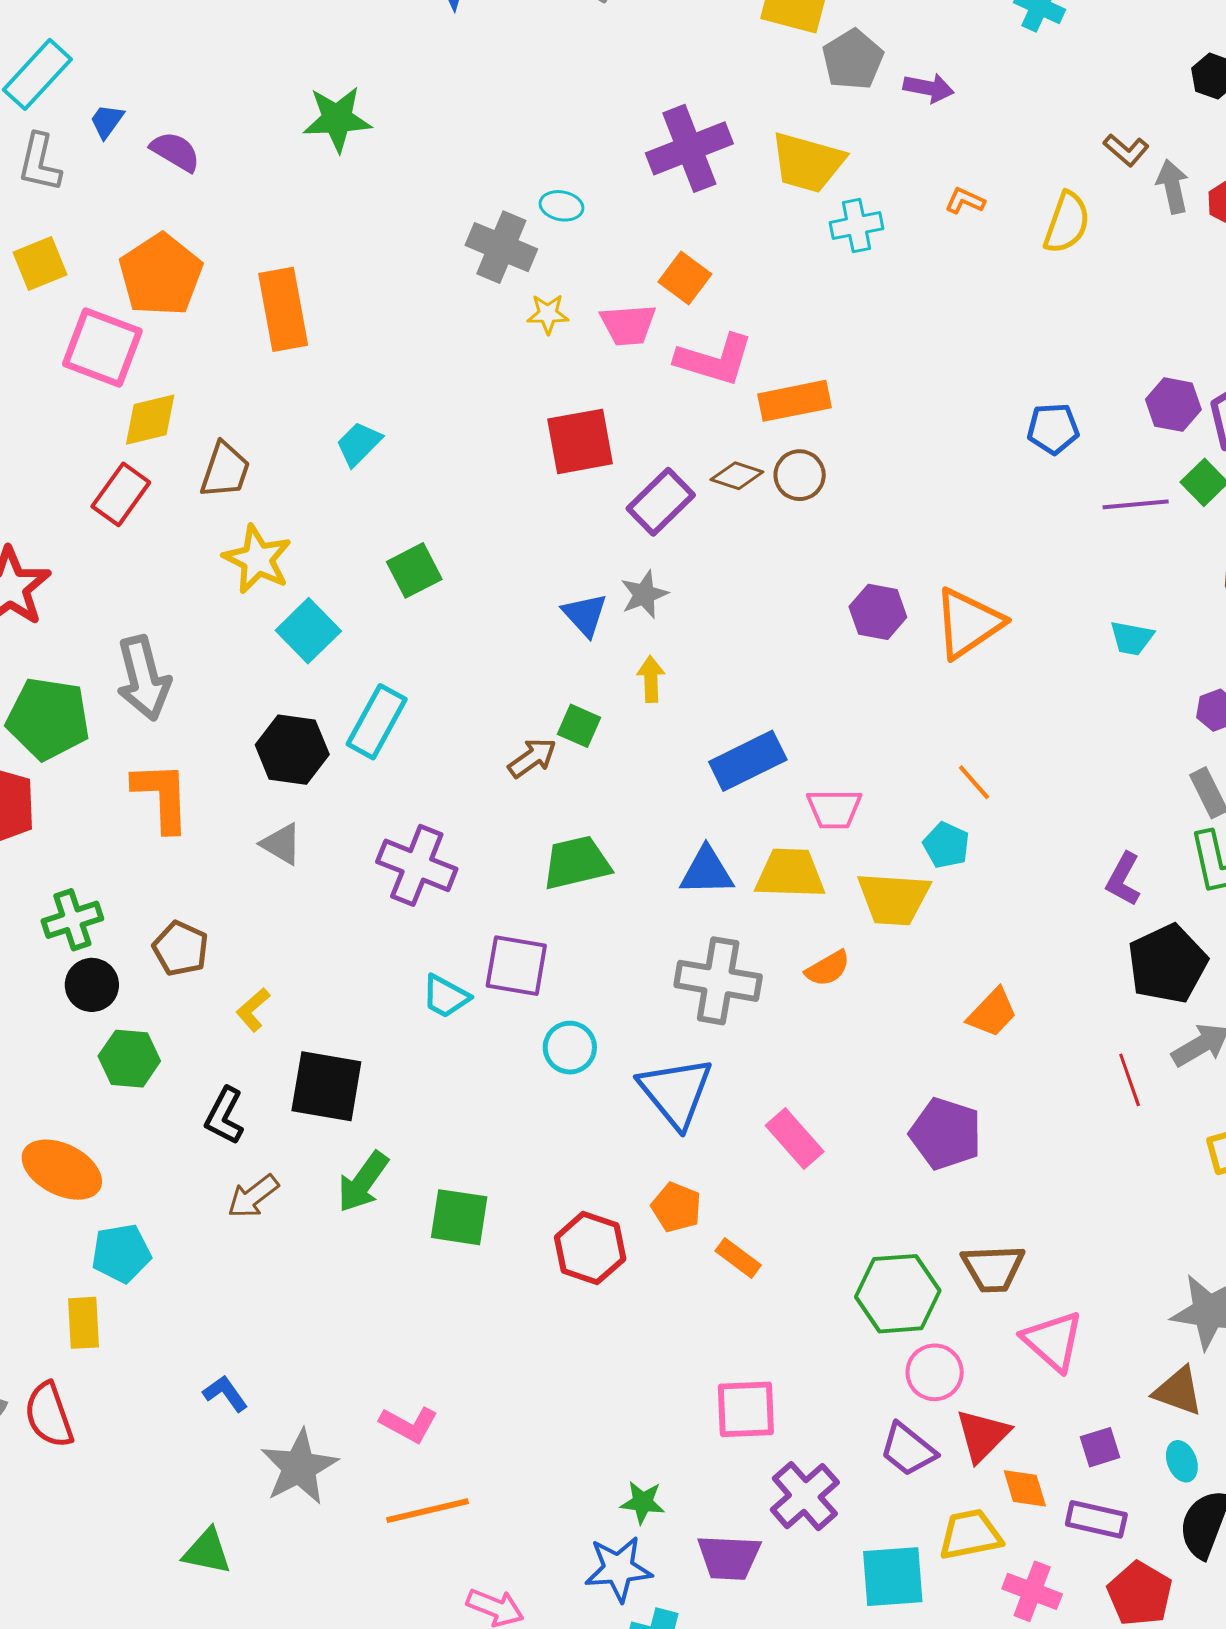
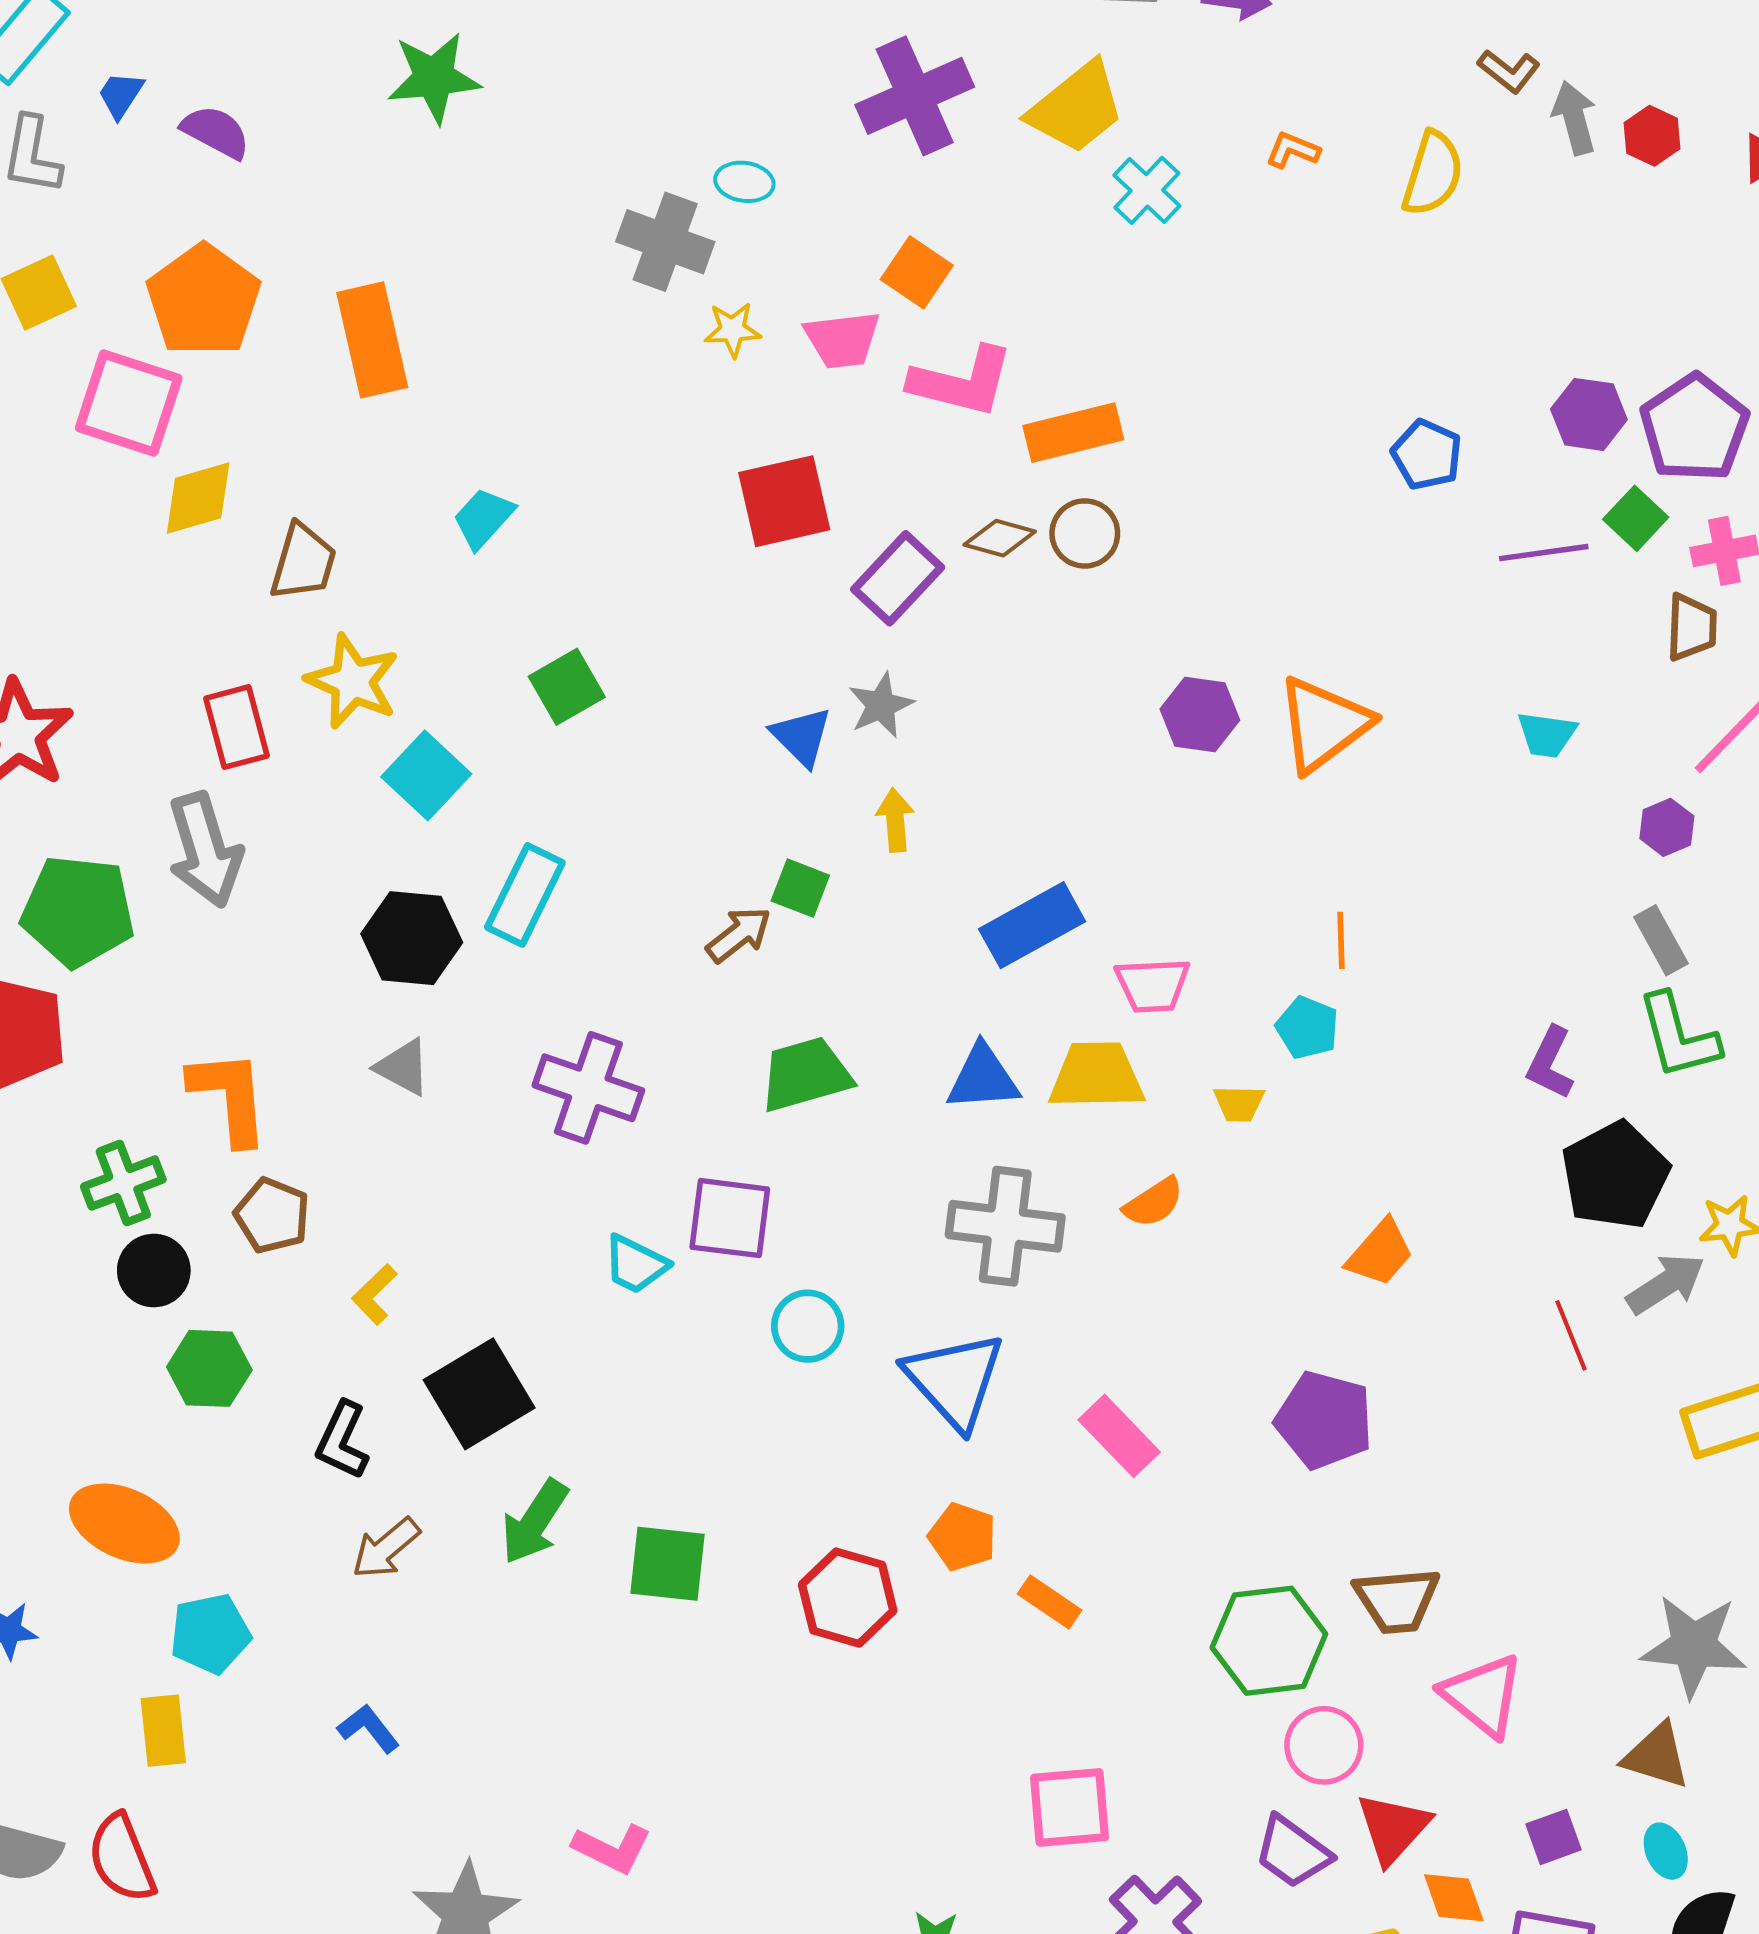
yellow trapezoid: (808, 162) -> (1076, 108), turned -52
cyan cross: (857, 226) -> (1147, 190), turned -33
blue pentagon: (1053, 429) -> (1427, 455), turned 30
red rectangle: (121, 494) -> (236, 727), moved, turned -48
orange line: (974, 782) -> (1341, 940), turned 42
orange L-shape: (162, 797) -> (229, 1097), moved
yellow trapezoid: (894, 899) -> (1239, 1104), size x0.5
black square: (326, 1086) -> (479, 1394), turned -38
blue L-shape: (225, 1393) -> (369, 1728), moved

